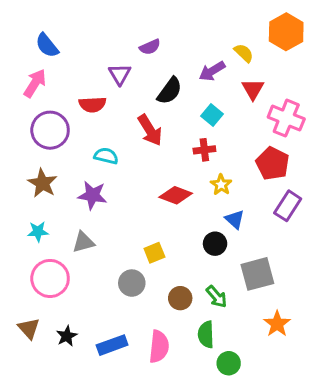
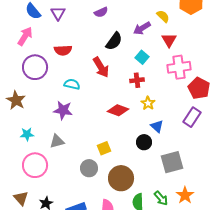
purple triangle: (120, 74) -> (58, 13), moved
pink cross: (286, 118) -> (179, 67), moved, turned -30
red pentagon: (273, 163) -> (199, 88), moved
brown star: (42, 183) -> (16, 100), moved
green arrow: (217, 297) -> (161, 198), moved
brown circle: (180, 298) -> (121, 178), size x1.6

